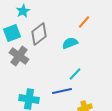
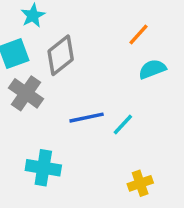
cyan semicircle: (70, 43) -> (152, 69), moved
blue line: (62, 91) -> (87, 118), moved

